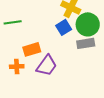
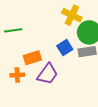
blue square: (64, 27) -> (65, 48), moved

